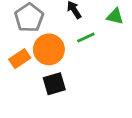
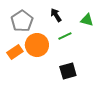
black square: (54, 84) -> (68, 71), moved

